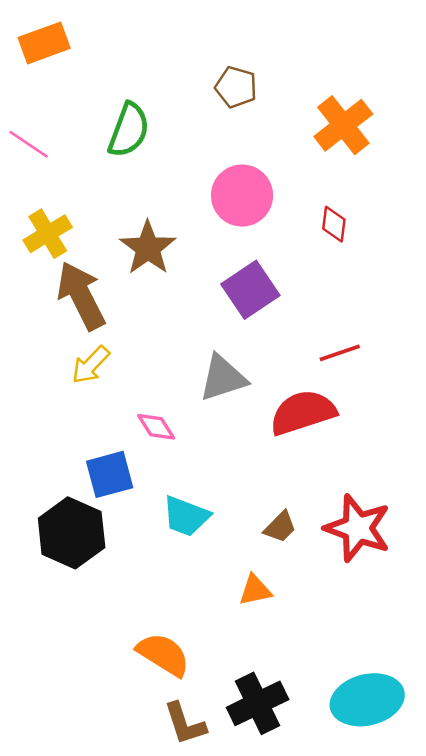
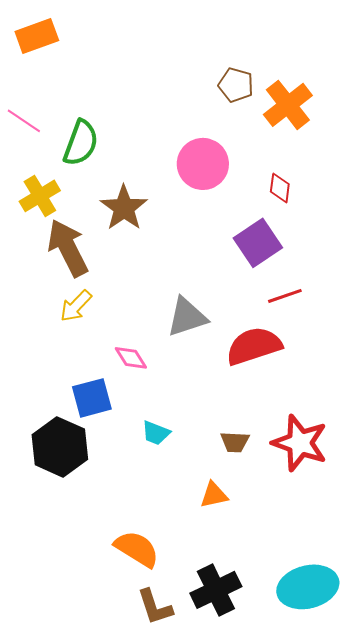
brown pentagon: (236, 87) -> (236, 85), moved
green semicircle: (129, 130) -> (81, 143), moved
purple square: (250, 290) -> (258, 243), moved
cyan trapezoid: (186, 516) -> (156, 433), size x0.7
brown trapezoid: (280, 527) -> (235, 442), turned 48

